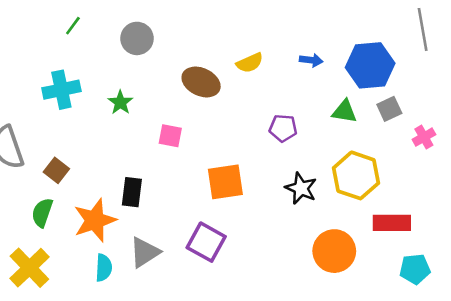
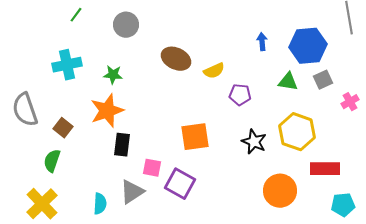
blue arrow: (311, 60) -> (262, 42), turned -102
yellow semicircle: (250, 63) -> (214, 71), moved
green star: (120, 102) -> (113, 75), turned -30
pink square: (170, 136) -> (152, 168), moved
orange star: (95, 220) -> (107, 111), moved

